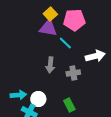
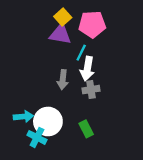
cyan line: (65, 43) -> (81, 53), turned 72
white arrow: (95, 56) -> (87, 69), moved, turned 114
white circle: (38, 99) -> (48, 121), size x1.5

